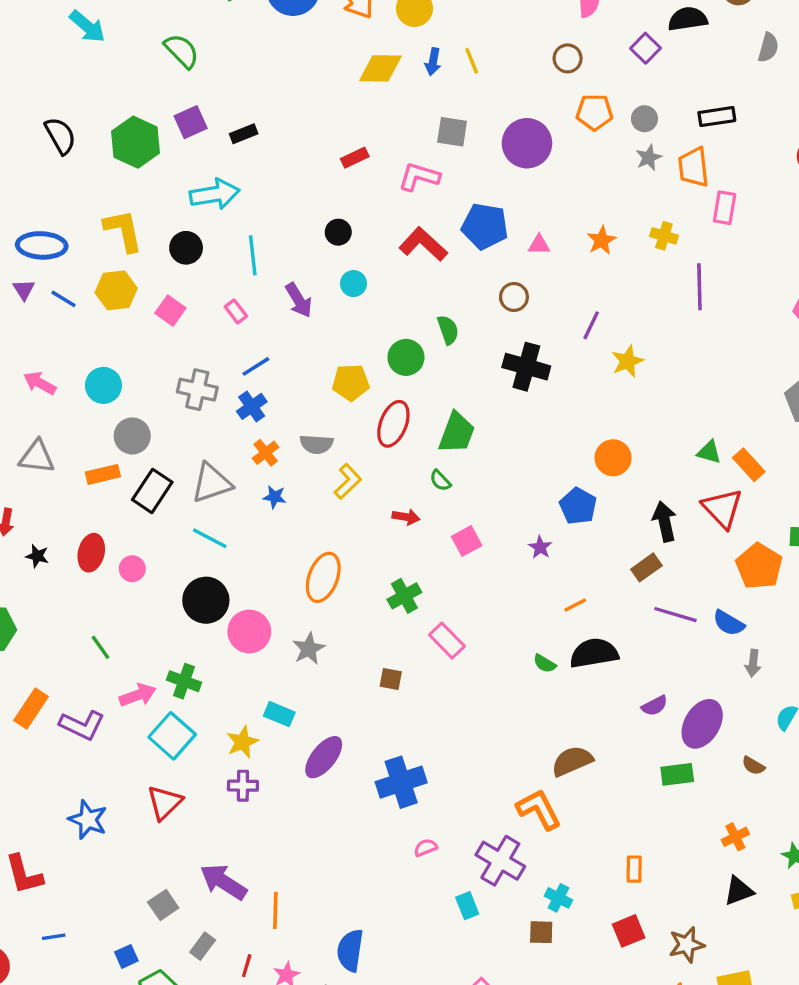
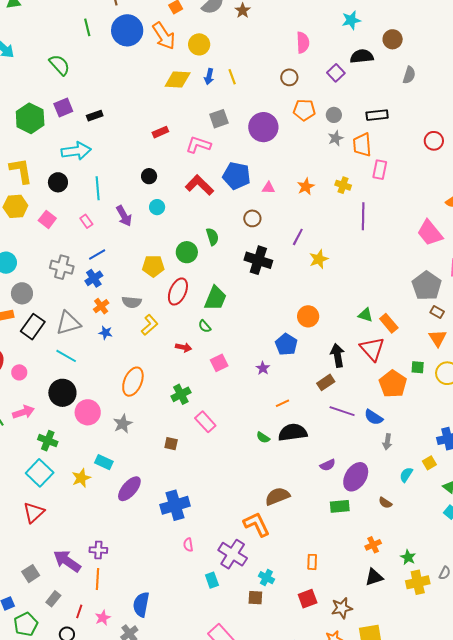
gray square: (452, 132) -> (219, 119), turned -30
pink arrow: (138, 695) -> (23, 412), moved
purple cross: (243, 786) -> (98, 550), moved
pink semicircle: (426, 848) -> (188, 545), turned -80

